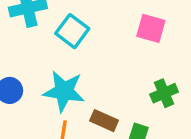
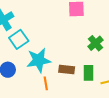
cyan square: (72, 31) -> (19, 39), moved, turned 36

